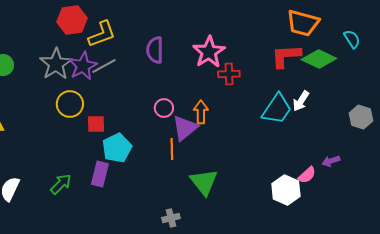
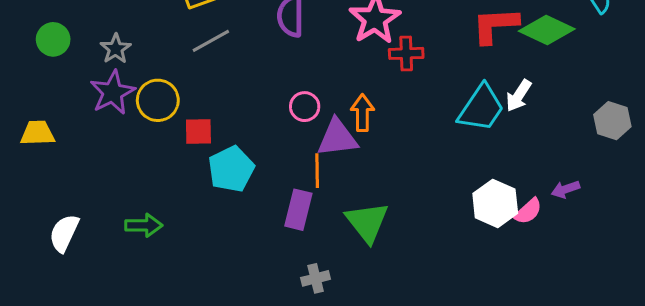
gray star: (56, 64) -> (116, 49), moved, size x0.6
purple star: (83, 66) -> (112, 92), moved
purple triangle: (185, 128) -> (337, 138), turned 32
purple rectangle: (100, 174) -> (298, 210), moved
green arrow: (61, 184) -> (144, 225), turned 45
white hexagon: (286, 190) -> (495, 203), moved

